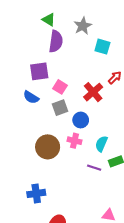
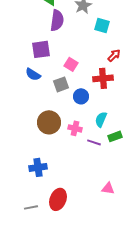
pink square: (60, 87) -> (71, 64), moved
red cross: (93, 92) -> (103, 78), moved, turned 36
pink cross: (74, 141) -> (75, 128), moved

